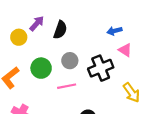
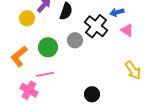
black cross: (101, 68) -> (96, 26), moved, turned -30
pink line: (67, 86) -> (45, 74), moved

